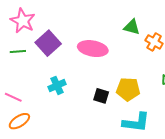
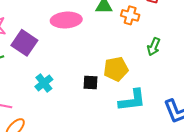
pink ellipse: (93, 49) -> (66, 20), moved

